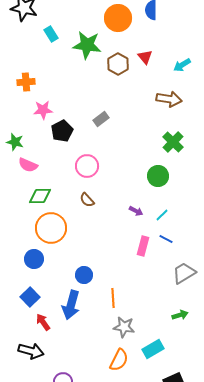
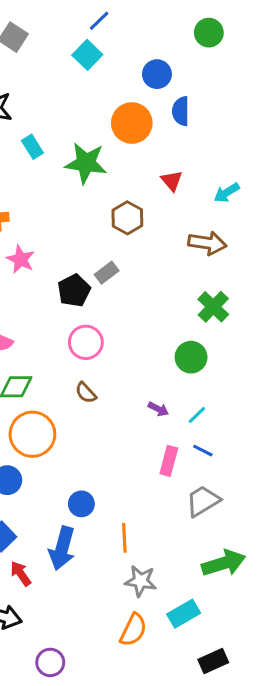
brown hexagon: (118, 64) -> (127, 218), moved
pink star: (43, 110) -> (21, 259), turned 30
black pentagon: (62, 131) -> (74, 290), moved
gray trapezoid: (184, 273) -> (203, 501), moved
green arrow: (180, 315) -> (224, 563), size x1.8

